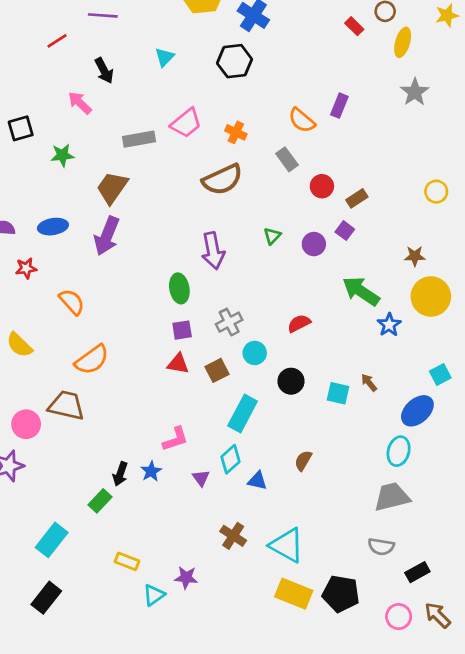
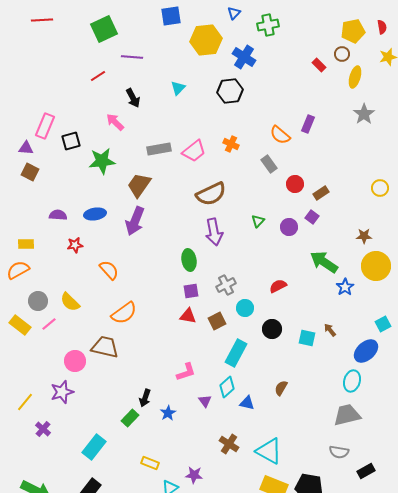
pink trapezoid: (186, 123) -> (194, 151), moved
green star: (62, 155) -> (102, 161), size x1.5
brown semicircle: (222, 179) -> (211, 194), moved
blue star: (151, 471) -> (168, 413), moved

